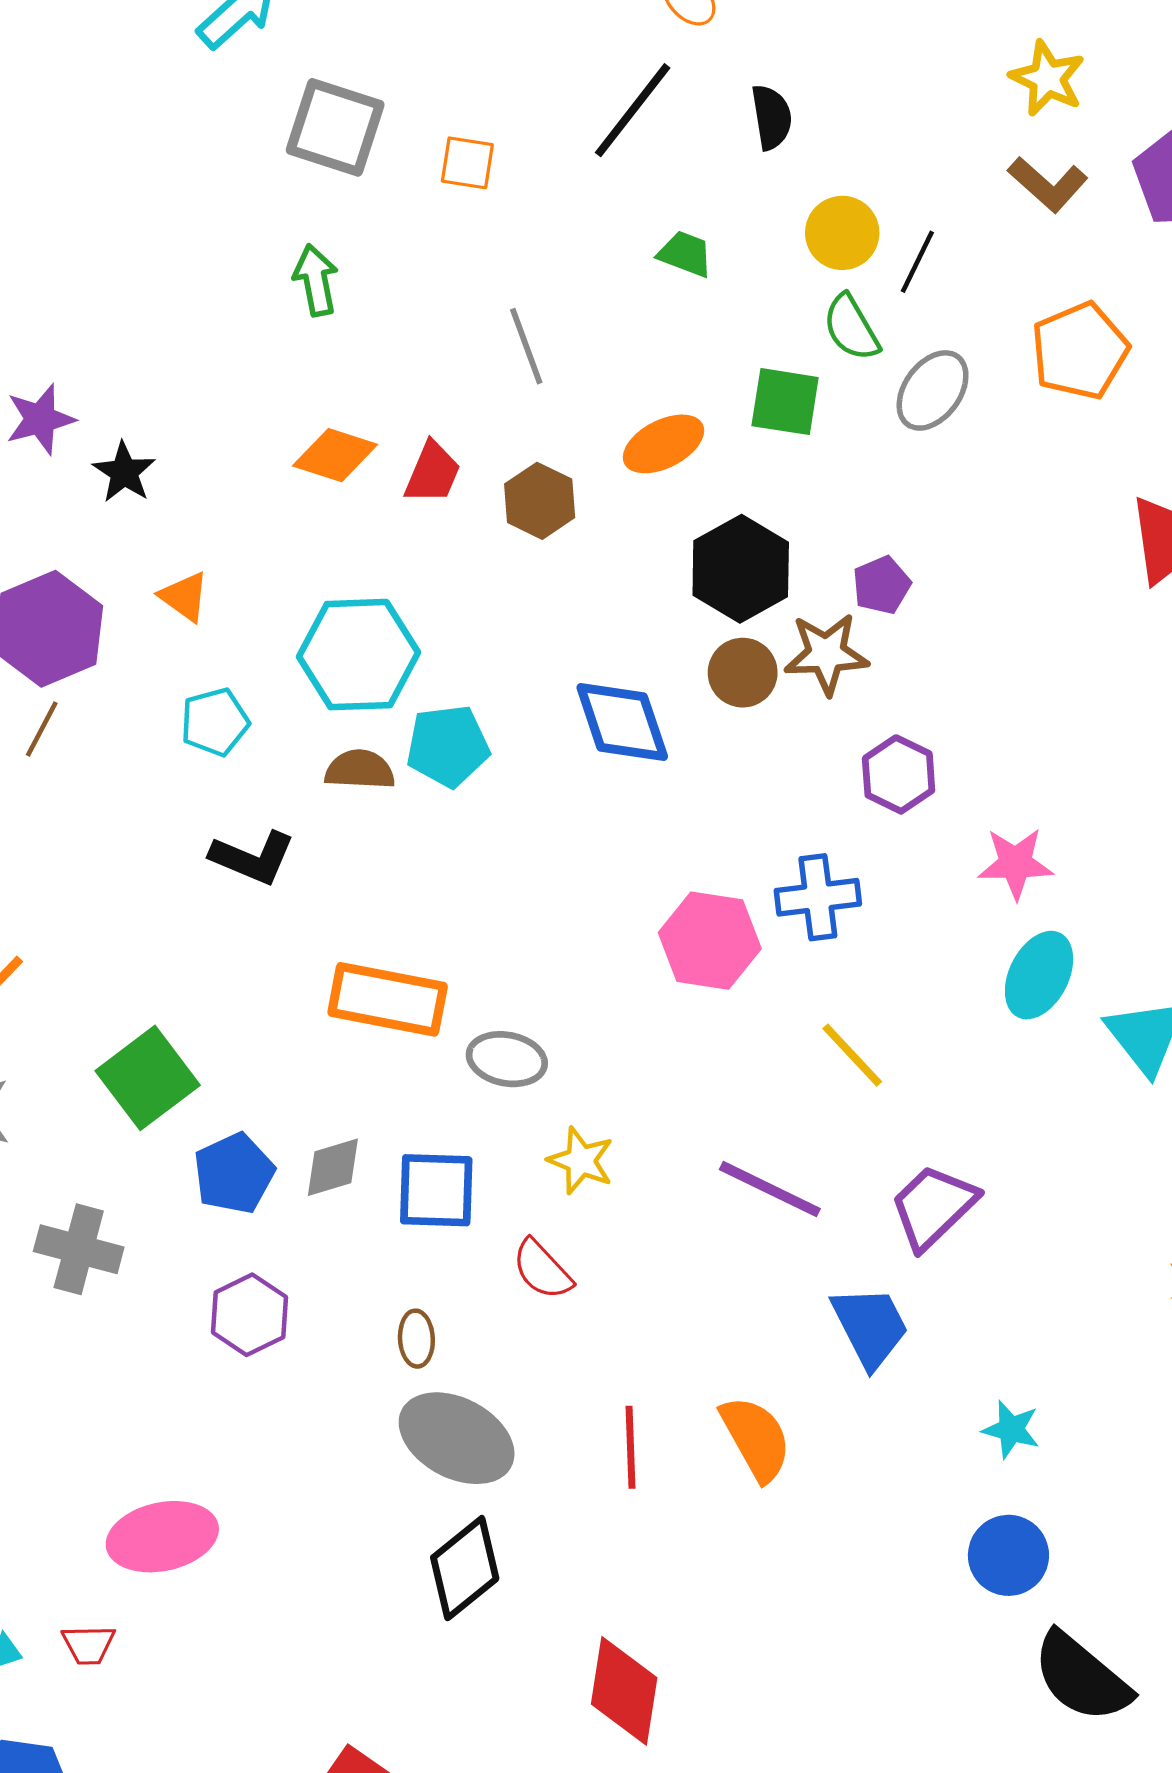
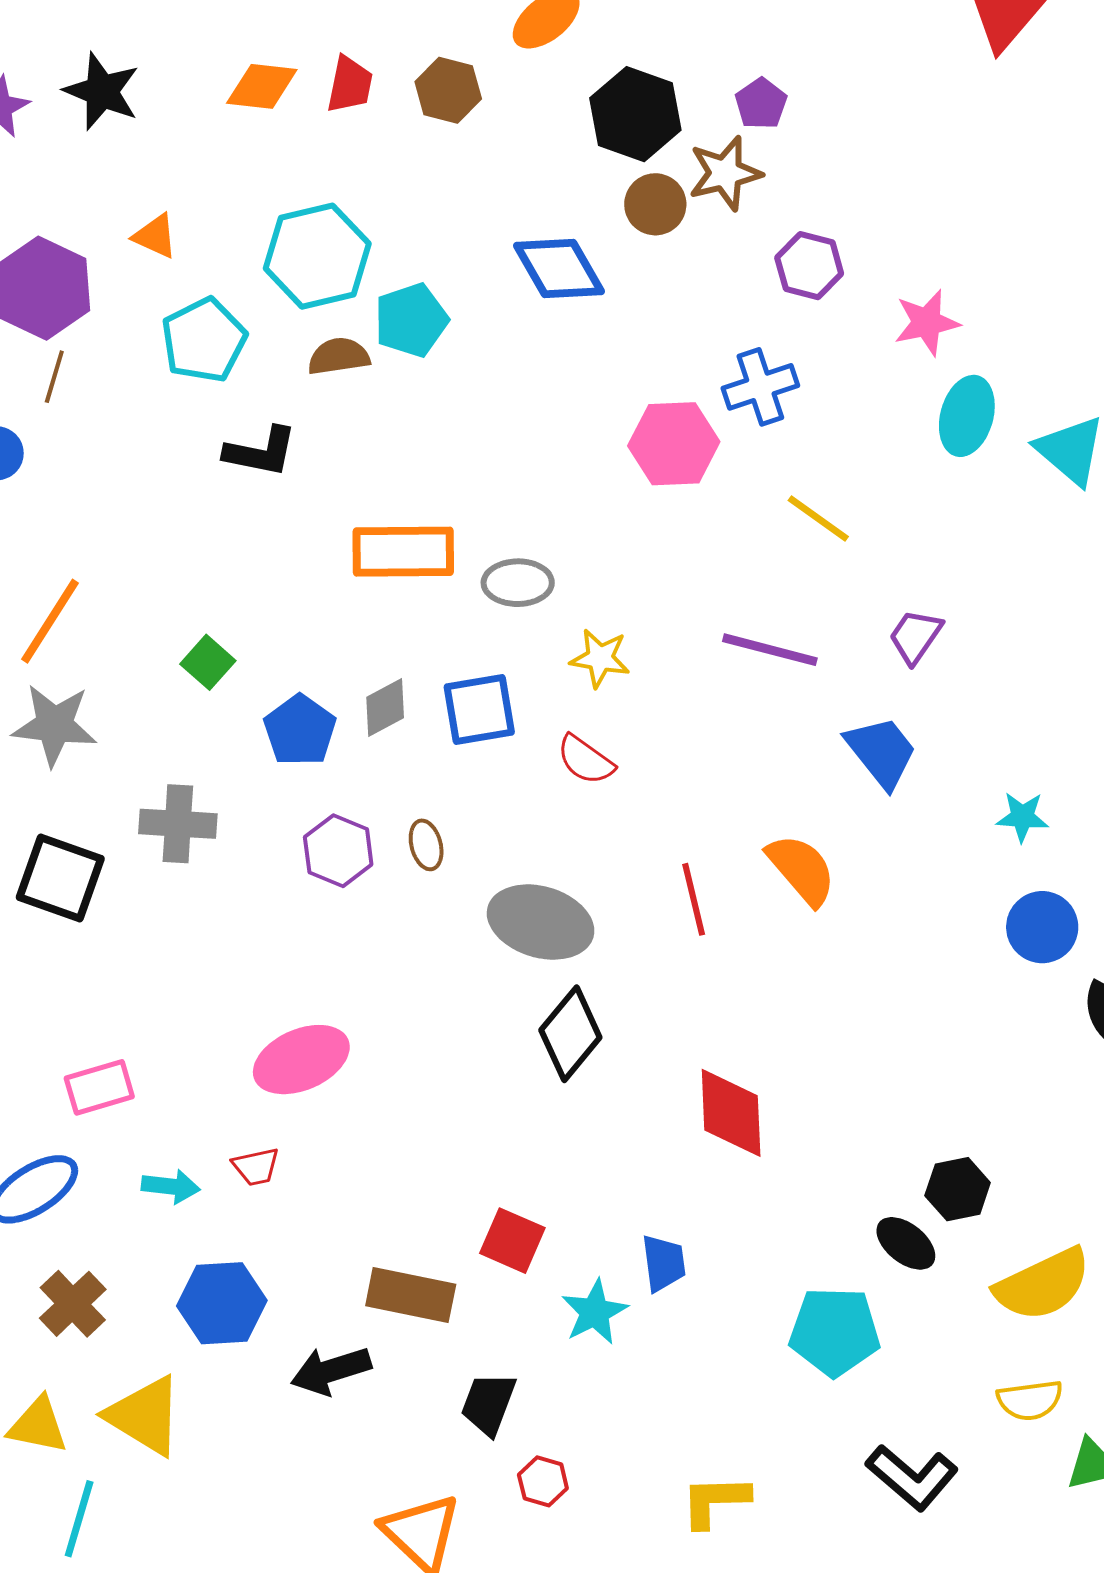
black star: (124, 472) -> (102, 91), moved, size x1.4
cyan pentagon: (215, 722) -> (204, 340), size x1.4
green square: (148, 1078) -> (208, 662), size x0.6
purple trapezoid: (933, 1207) -> (915, 636), size x0.7
brown ellipse: (416, 1339) -> (426, 845), moved

